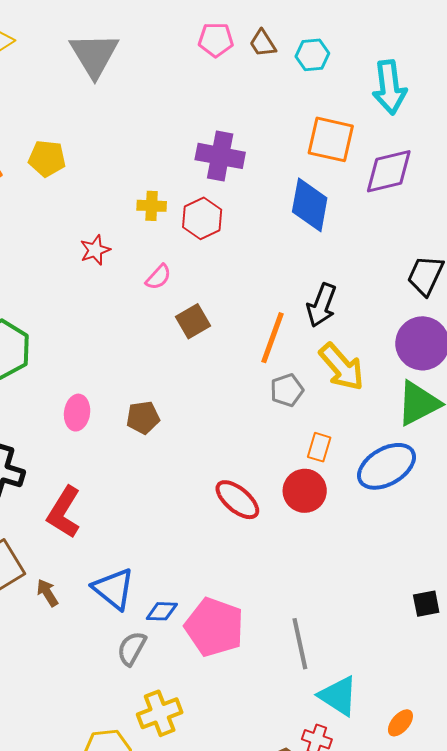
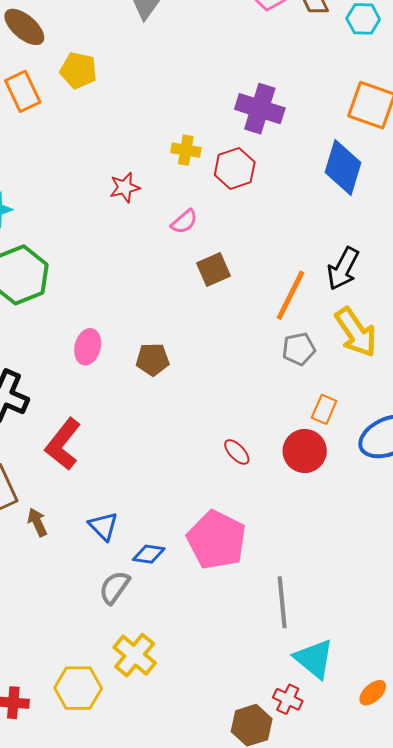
yellow pentagon: (47, 159) -> (78, 70), moved
red ellipse: (237, 500) -> (237, 452), size x0.6
blue triangle: (114, 589) -> (103, 526), size x0.7
pink pentagon: (214, 627) -> (217, 540), moved
yellow cross: (160, 713) -> (135, 655), turned -36

